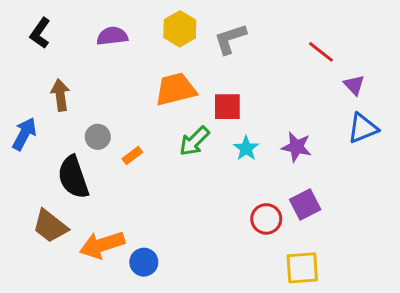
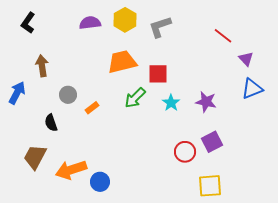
purple semicircle: (112, 36) -> (90, 23), moved
black semicircle: (73, 177) -> (51, 123), size x0.6
brown trapezoid: (50, 226) -> (35, 157), turned 80

